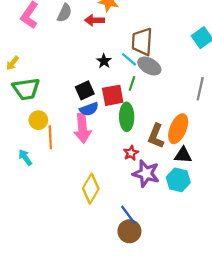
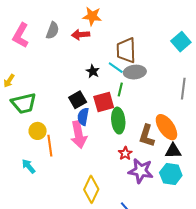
gray ellipse: (149, 66) -> (135, 72), turned -30
blue semicircle: (89, 109) -> (83, 117), turned 126
orange ellipse: (178, 129) -> (166, 127), turned -52

